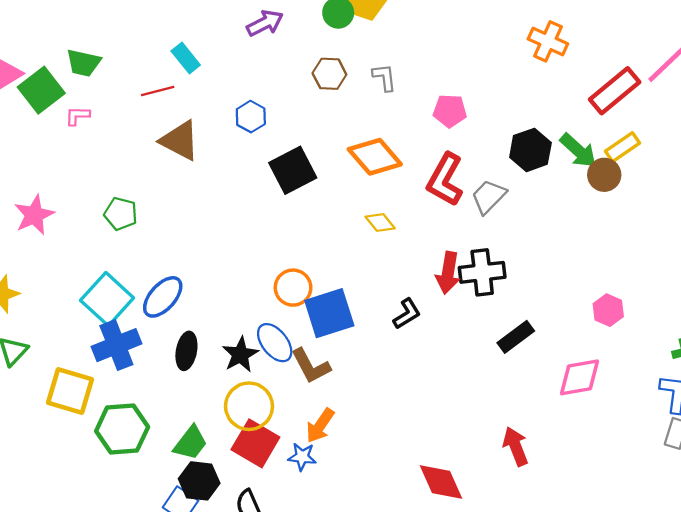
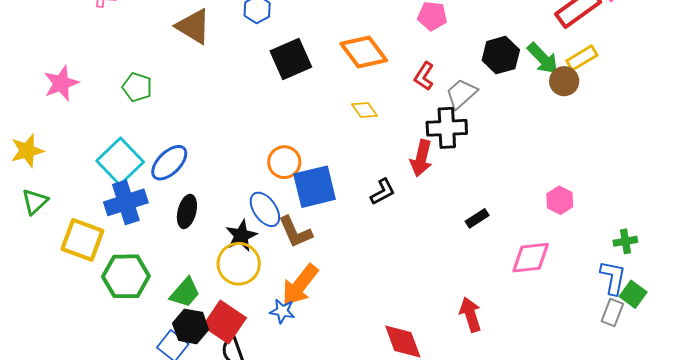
red L-shape: (445, 180) -> (424, 76), size x0.6
black cross: (482, 272) -> (447, 128), moved
black rectangle: (516, 337) -> (477, 218), size x0.7
black star: (240, 355) -> (241, 236), moved
orange arrow: (320, 426) -> (300, 285), size x1.4
red square: (255, 443) -> (224, 322), moved

